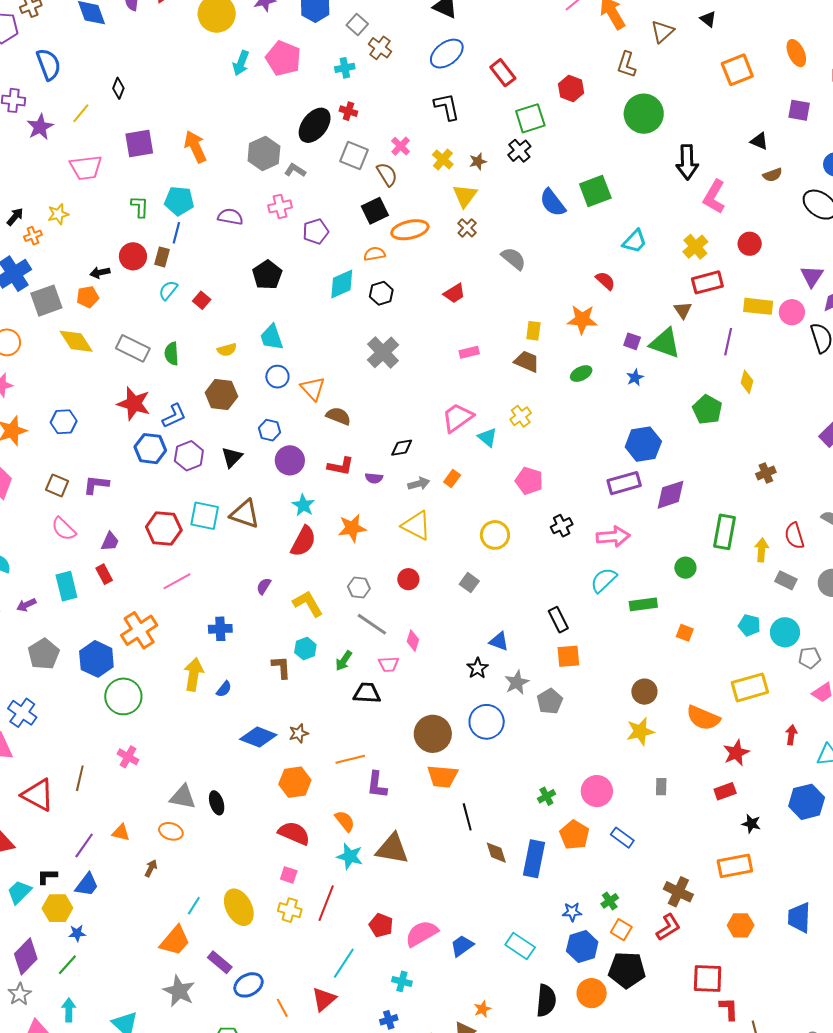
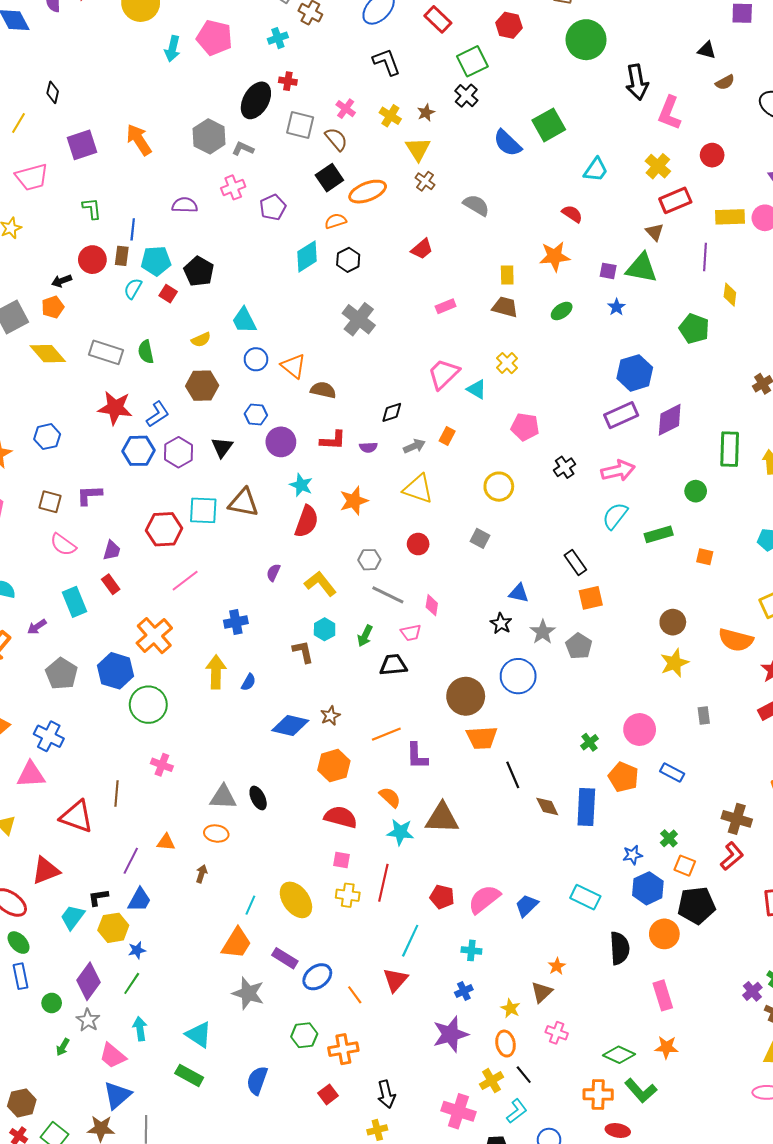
cyan pentagon: (179, 201) -> (156, 261), moved
black pentagon: (267, 275) -> (199, 271), moved

